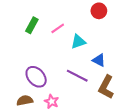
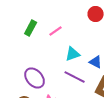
cyan triangle: (78, 42) -> (73, 54), moved

